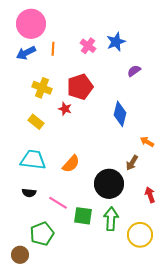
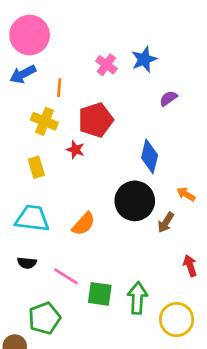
orange line: (53, 49) -> (59, 88), moved
yellow rectangle: (36, 122) -> (36, 167), turned 35
black circle: (109, 184) -> (135, 201), moved

